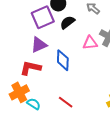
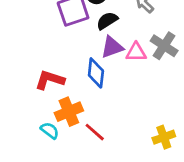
purple triangle: (39, 45) -> (112, 47), moved
orange cross: (19, 92) -> (69, 112), moved

